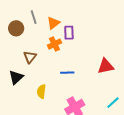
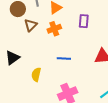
purple rectangle: (69, 33) -> (84, 21), moved
brown triangle: (30, 57) -> (31, 25), moved

